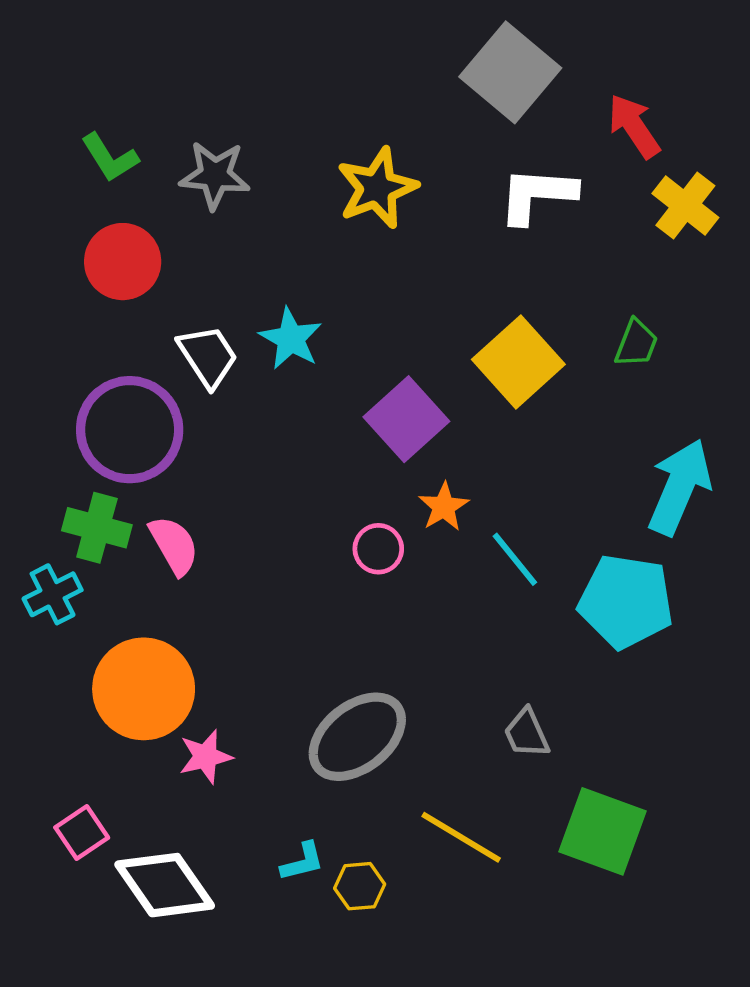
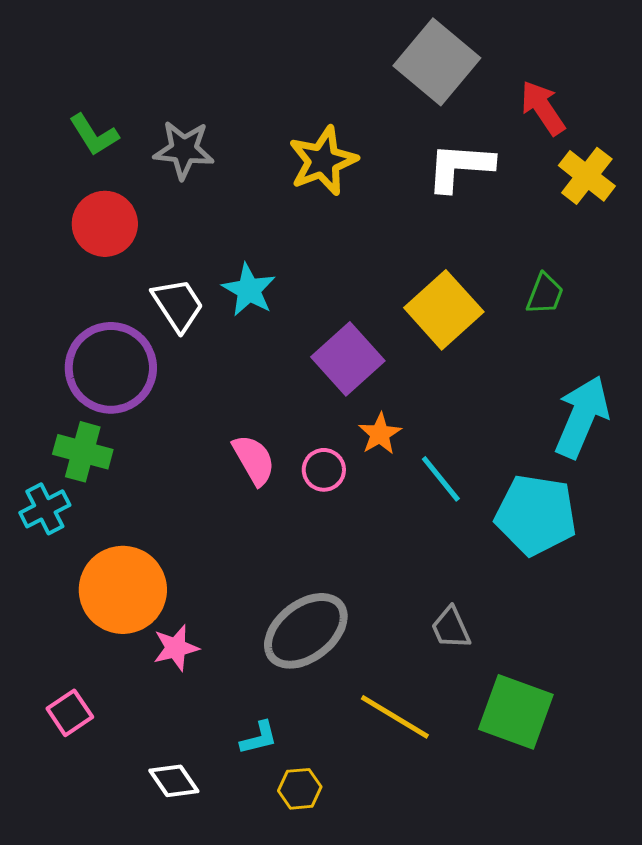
pink semicircle: (174, 545) -> (254, 460), moved
white diamond: (165, 885) -> (174, 781), moved, size x0.6
yellow hexagon: (360, 886) -> (300, 789), moved

